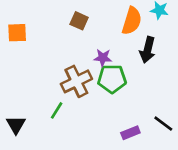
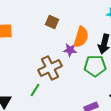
orange semicircle: (132, 21) -> (81, 37), moved
green pentagon: (112, 79) -> (95, 66), moved

